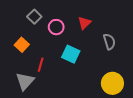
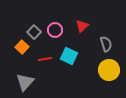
gray square: (34, 17) -> (34, 32), moved
red line: (41, 65) -> (45, 59), moved, turned 64
yellow circle: (112, 83) -> (109, 70), moved

